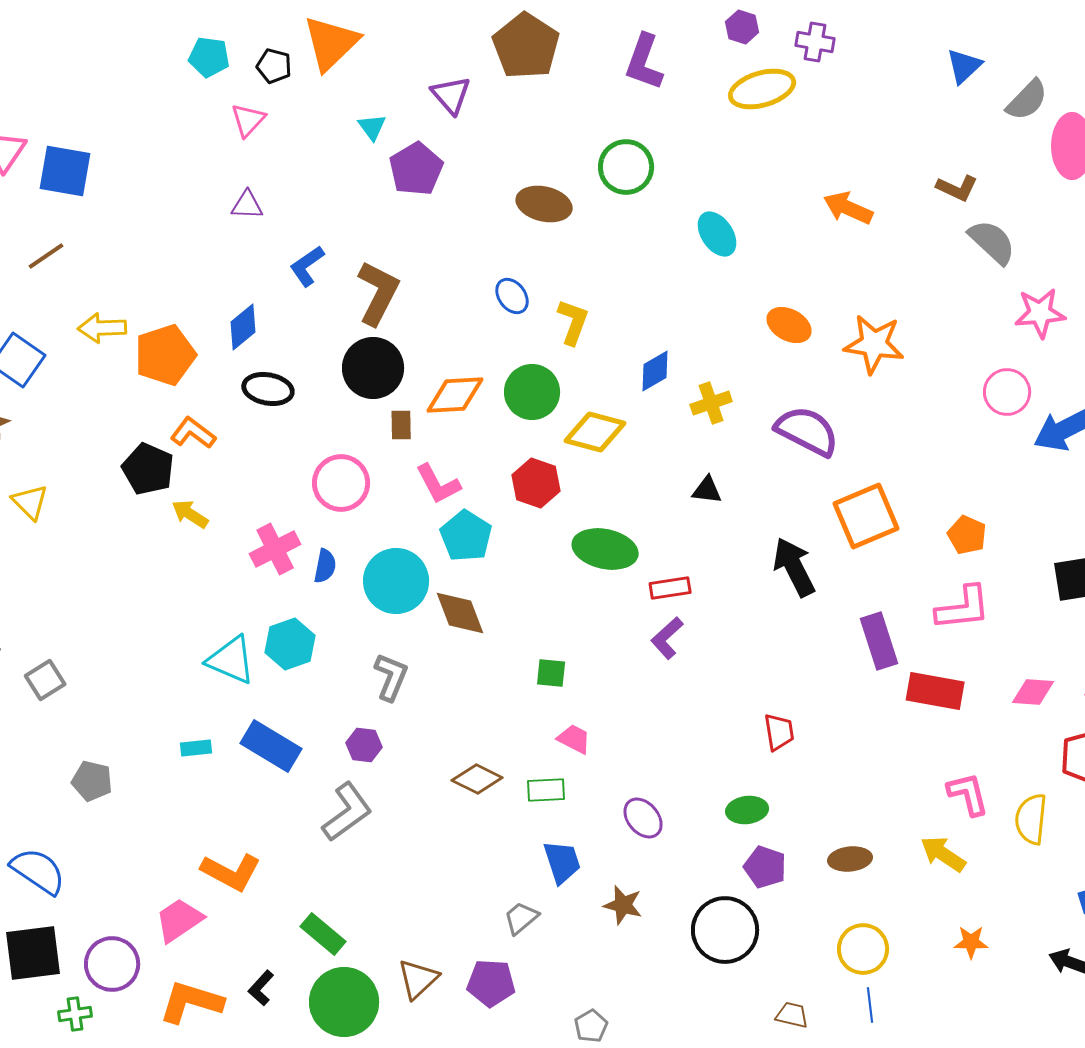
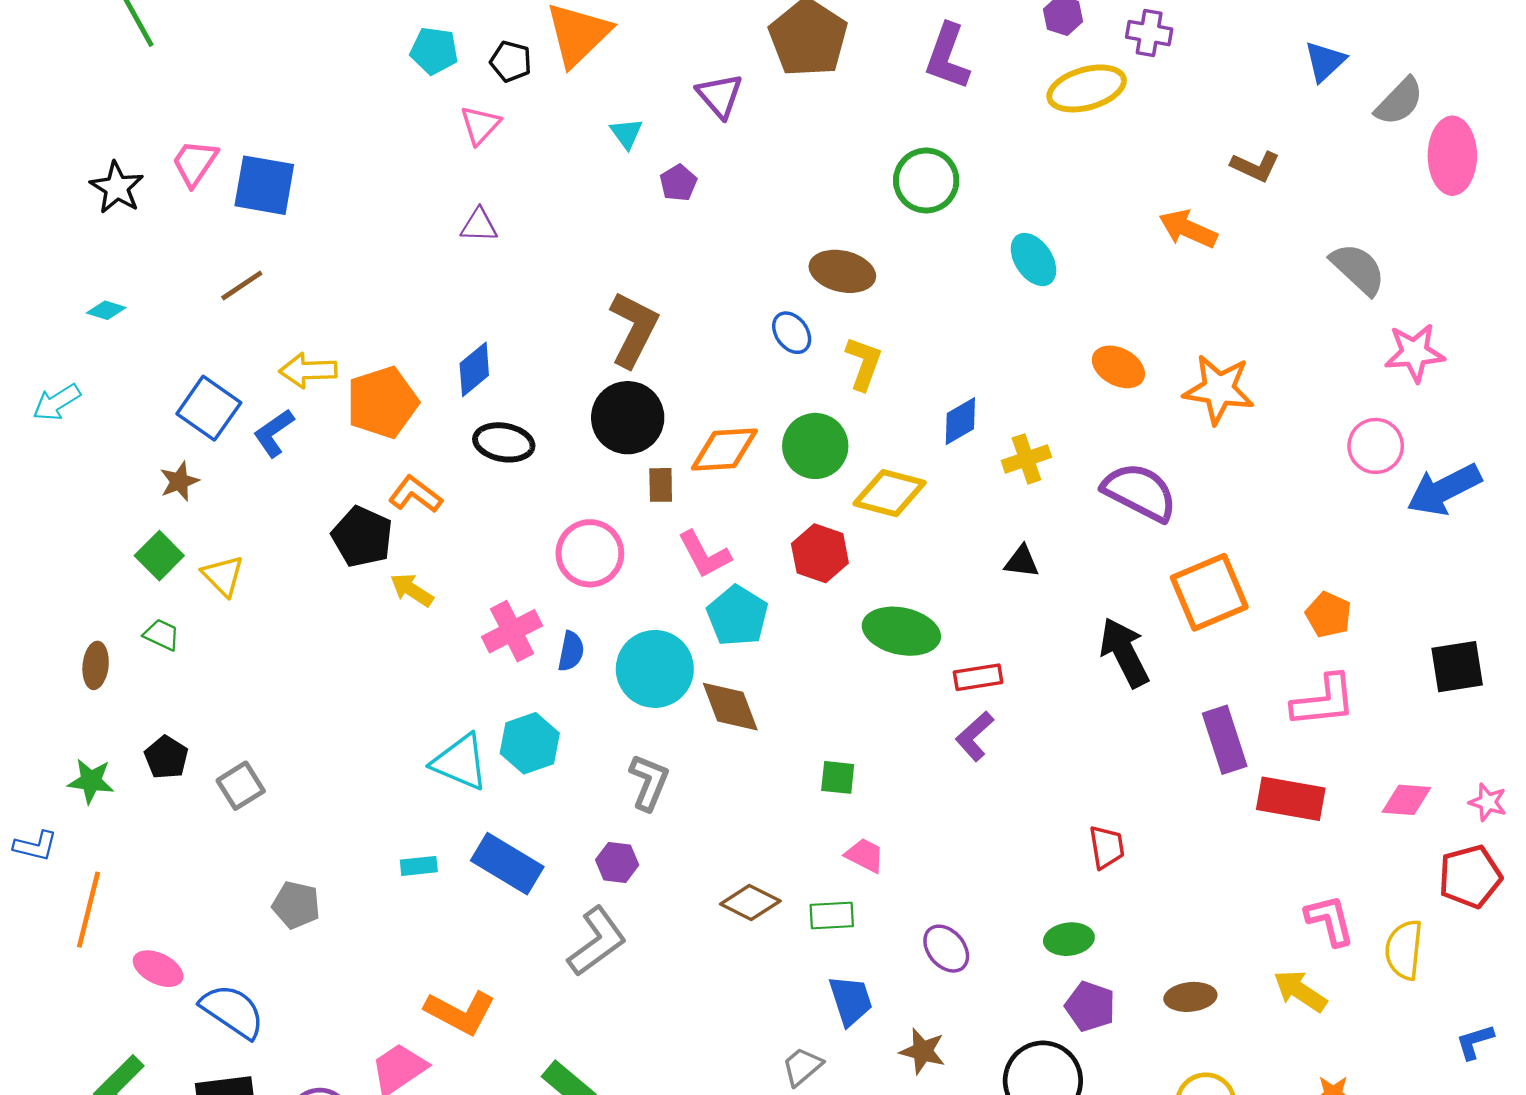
purple pentagon: (416, 169) -> (678, 183), size x0.6
brown L-shape: (957, 188) -> (1255, 166), moved
brown ellipse: (544, 204) -> (842, 271), moved
blue L-shape: (307, 266) -> (274, 433), moved

